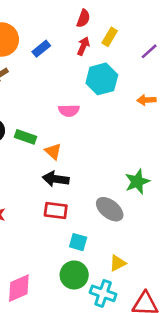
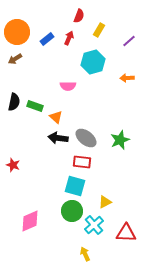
red arrow: (83, 46) -> (69, 38), moved
gray ellipse: (110, 209) -> (86, 138), moved
red rectangle: (56, 211) -> (82, 162), moved
cyan square: (78, 242) -> (75, 186), size x1.5
cyan cross: (103, 293) -> (94, 225), turned 30

